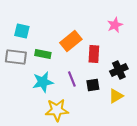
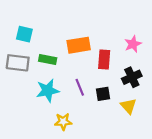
pink star: (115, 25) -> (133, 44), moved
orange rectangle: (71, 41) -> (79, 45), turned 30
yellow triangle: (116, 96) -> (128, 106), turned -42
yellow star: (57, 110) -> (63, 122), size x0.7

